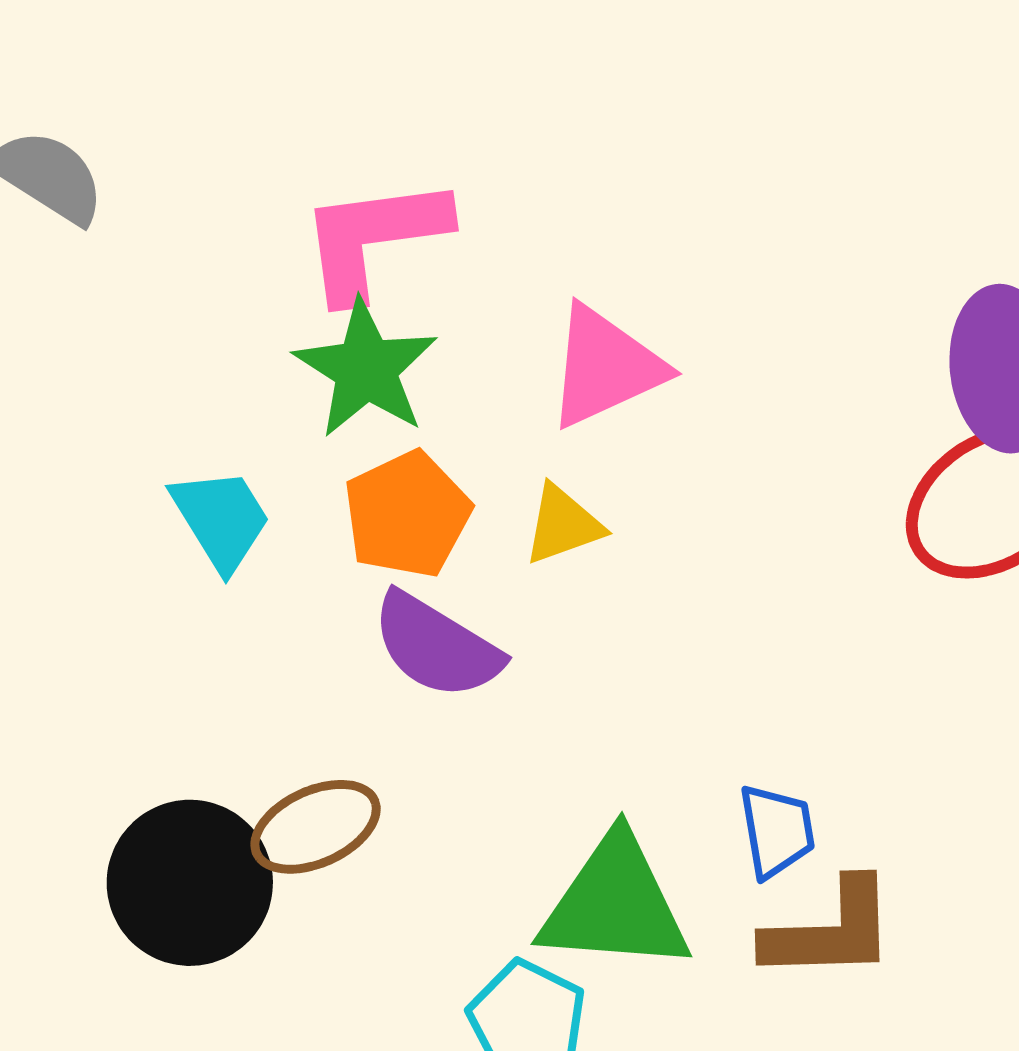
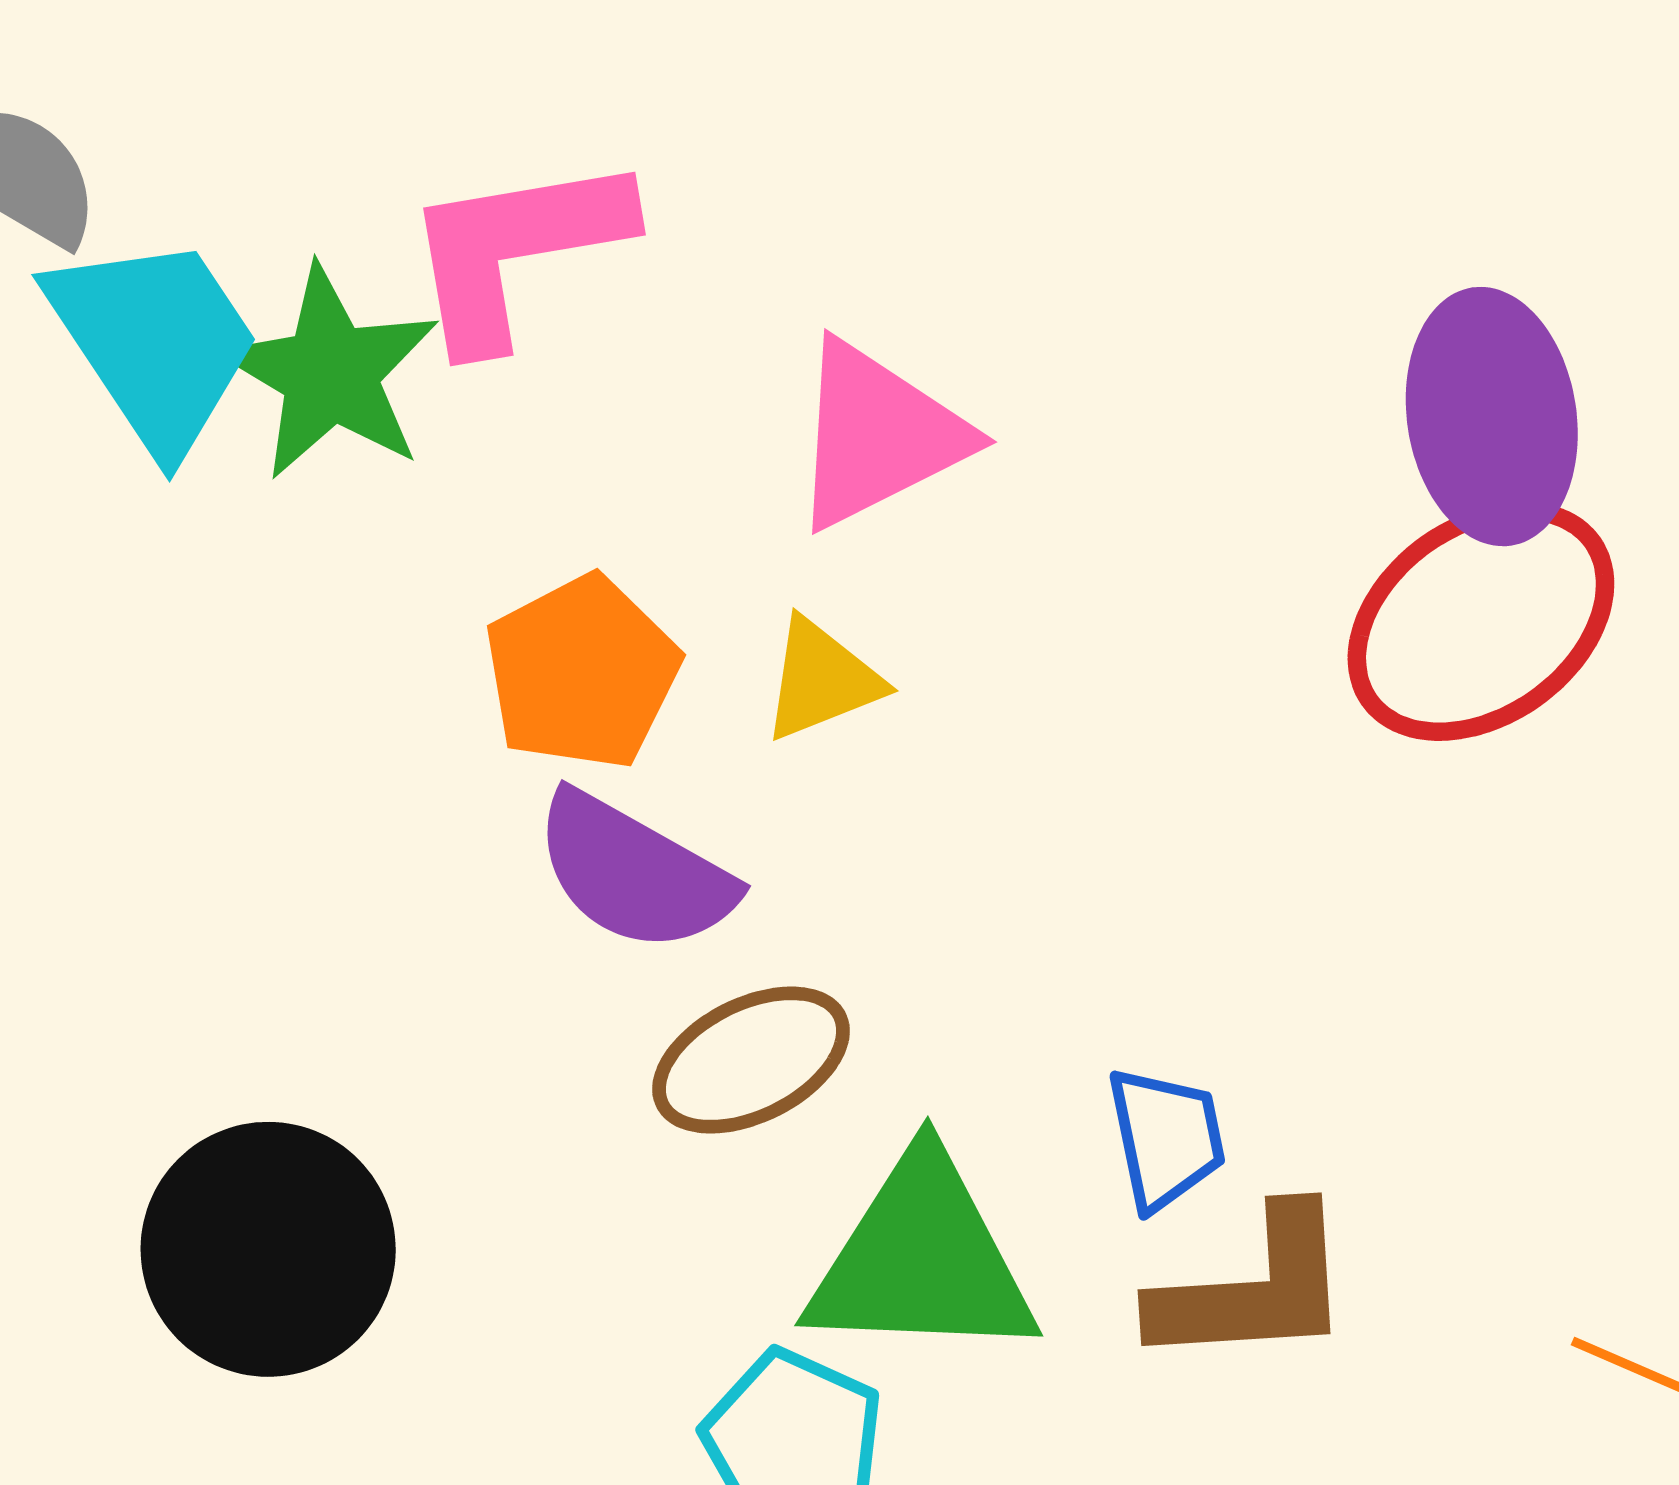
green star: (366, 369) -> (330, 373), moved
cyan trapezoid: (221, 519) -> (155, 342), moved, size x1.4
brown ellipse: (316, 827) -> (751, 1060), moved

